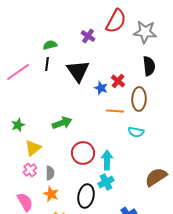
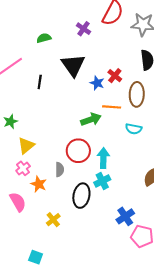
black line: (47, 64) -> (40, 82), moved
green arrow: (62, 123) -> (91, 119), moved
gray semicircle: (50, 173) -> (60, 170), moved
orange star: (51, 194) -> (39, 184), moved

